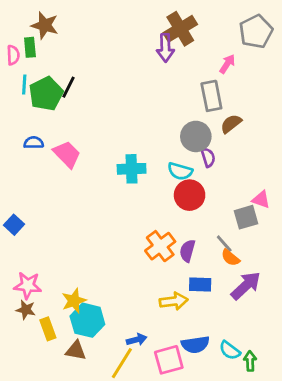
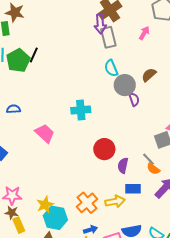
gray rectangle: (211, 96) -> (108, 37), moved
blue semicircle: (34, 143) -> (13, 109), moved
pink trapezoid: (67, 154) -> (45, 133), moved
cyan semicircle: (180, 171) -> (111, 68), moved, turned 54
red circle: (190, 195) -> (104, 149), moved
orange cross: (160, 246) -> (87, 203), moved
yellow rectangle: (48, 329) -> (19, 225), moved

